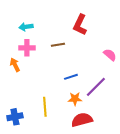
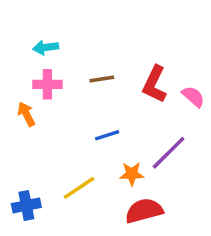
red L-shape: (80, 25) -> (155, 84), moved
blue line: (71, 77) -> (107, 135), moved
yellow line: (45, 107) -> (79, 188), turned 60

